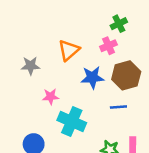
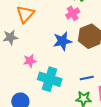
orange triangle: (69, 50) -> (25, 14), moved
blue line: (118, 107) -> (87, 78), moved

